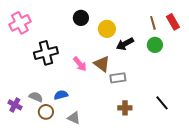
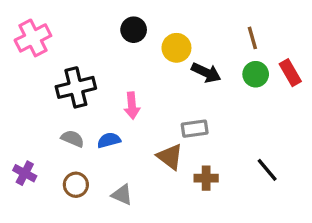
red rectangle: (173, 22) -> (290, 73), moved
black arrow: (125, 44) -> (206, 73), turned -126
pink arrow: (80, 64) -> (132, 106), turned 35
brown triangle: (102, 64) -> (170, 157), moved
blue semicircle: (61, 95) -> (109, 140), moved
gray semicircle: (36, 97) -> (73, 139), moved

